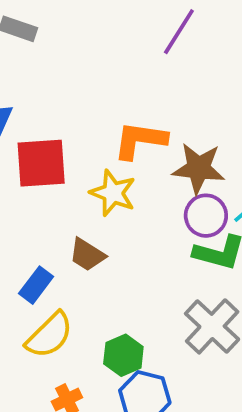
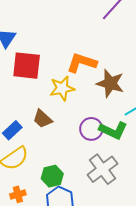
yellow star: (113, 193) -> (62, 88), turned 30
purple circle: (206, 216) -> (91, 129), moved

